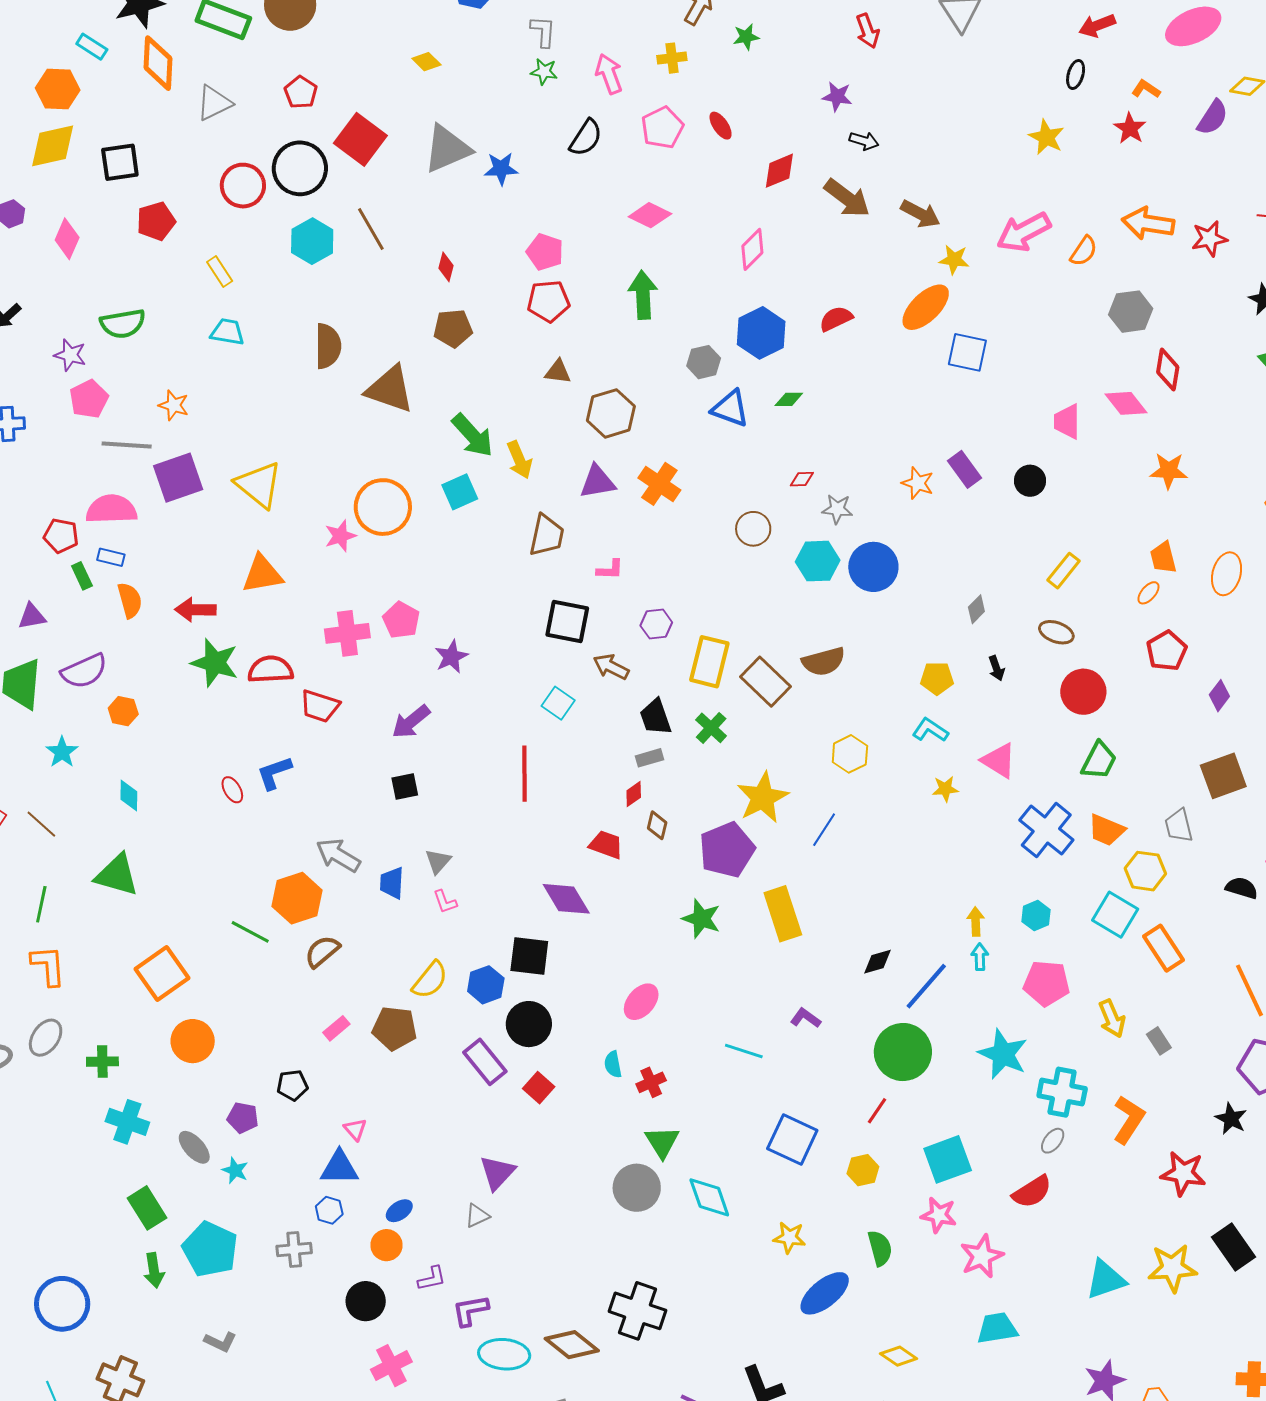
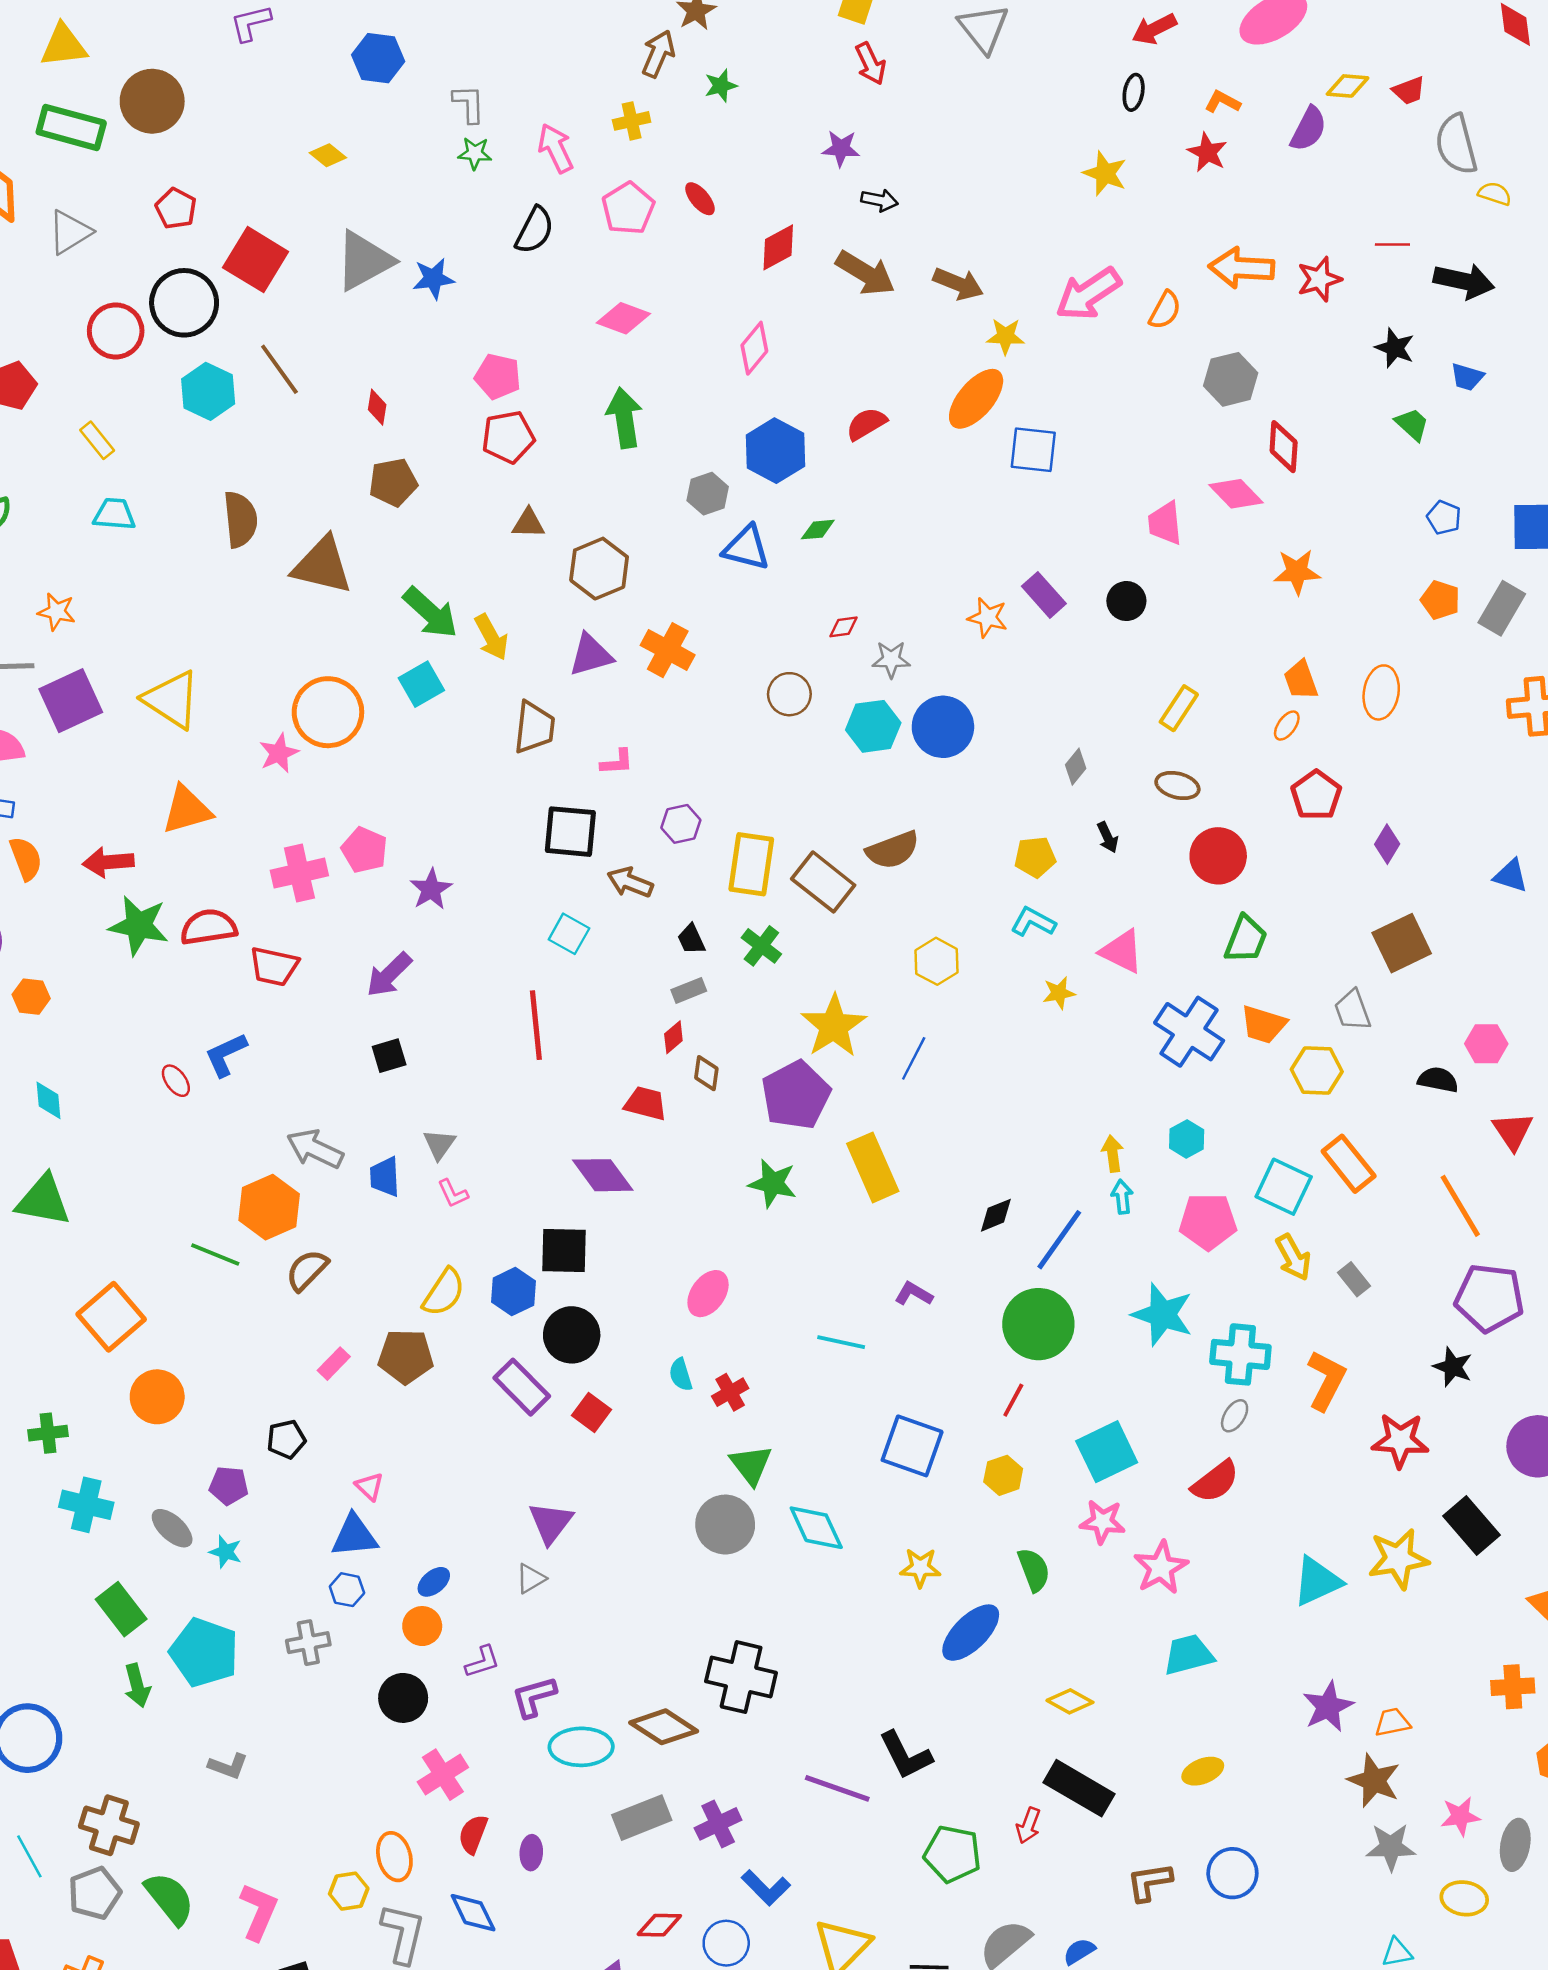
black trapezoid: (656, 717) -> (691, 939), size x0.7
cyan square: (1115, 915) -> (1284, 1187), moved

